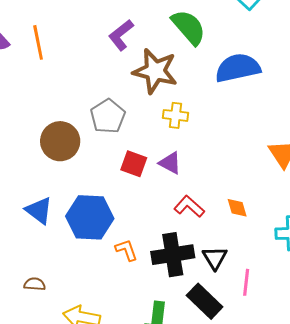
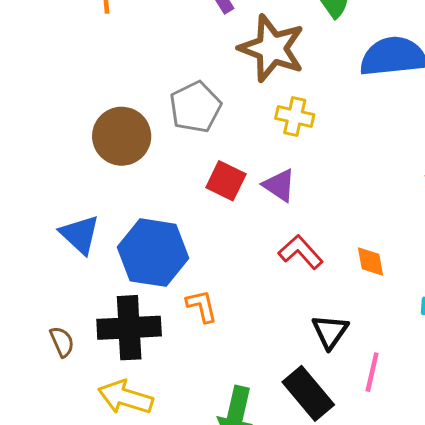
black cross: (173, 255) -> (129, 328), moved
brown semicircle: (35, 284) -> (62, 342), turned 55

